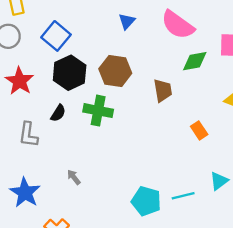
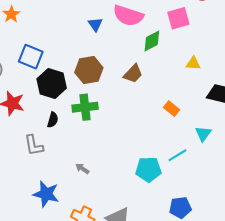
blue triangle: (127, 21) -> (95, 24), moved
brown trapezoid: (163, 90) -> (133, 74), turned 70
orange rectangle: (199, 130) -> (172, 109), moved

